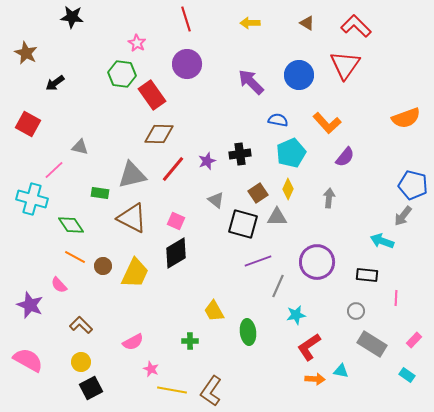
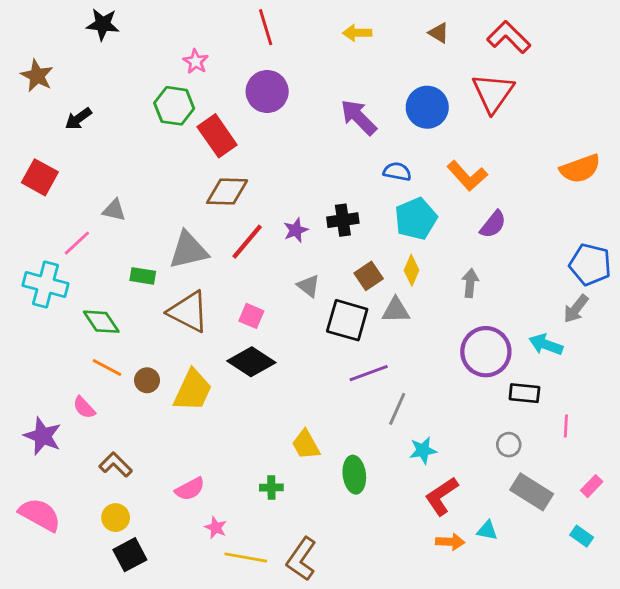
black diamond: (176, 253) -> (251, 362), turned 64
purple circle: (317, 262) -> (486, 352), moved

